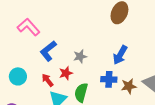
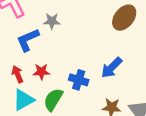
gray star: (80, 56) -> (52, 21), moved
blue cross: (109, 79) -> (79, 80), moved

